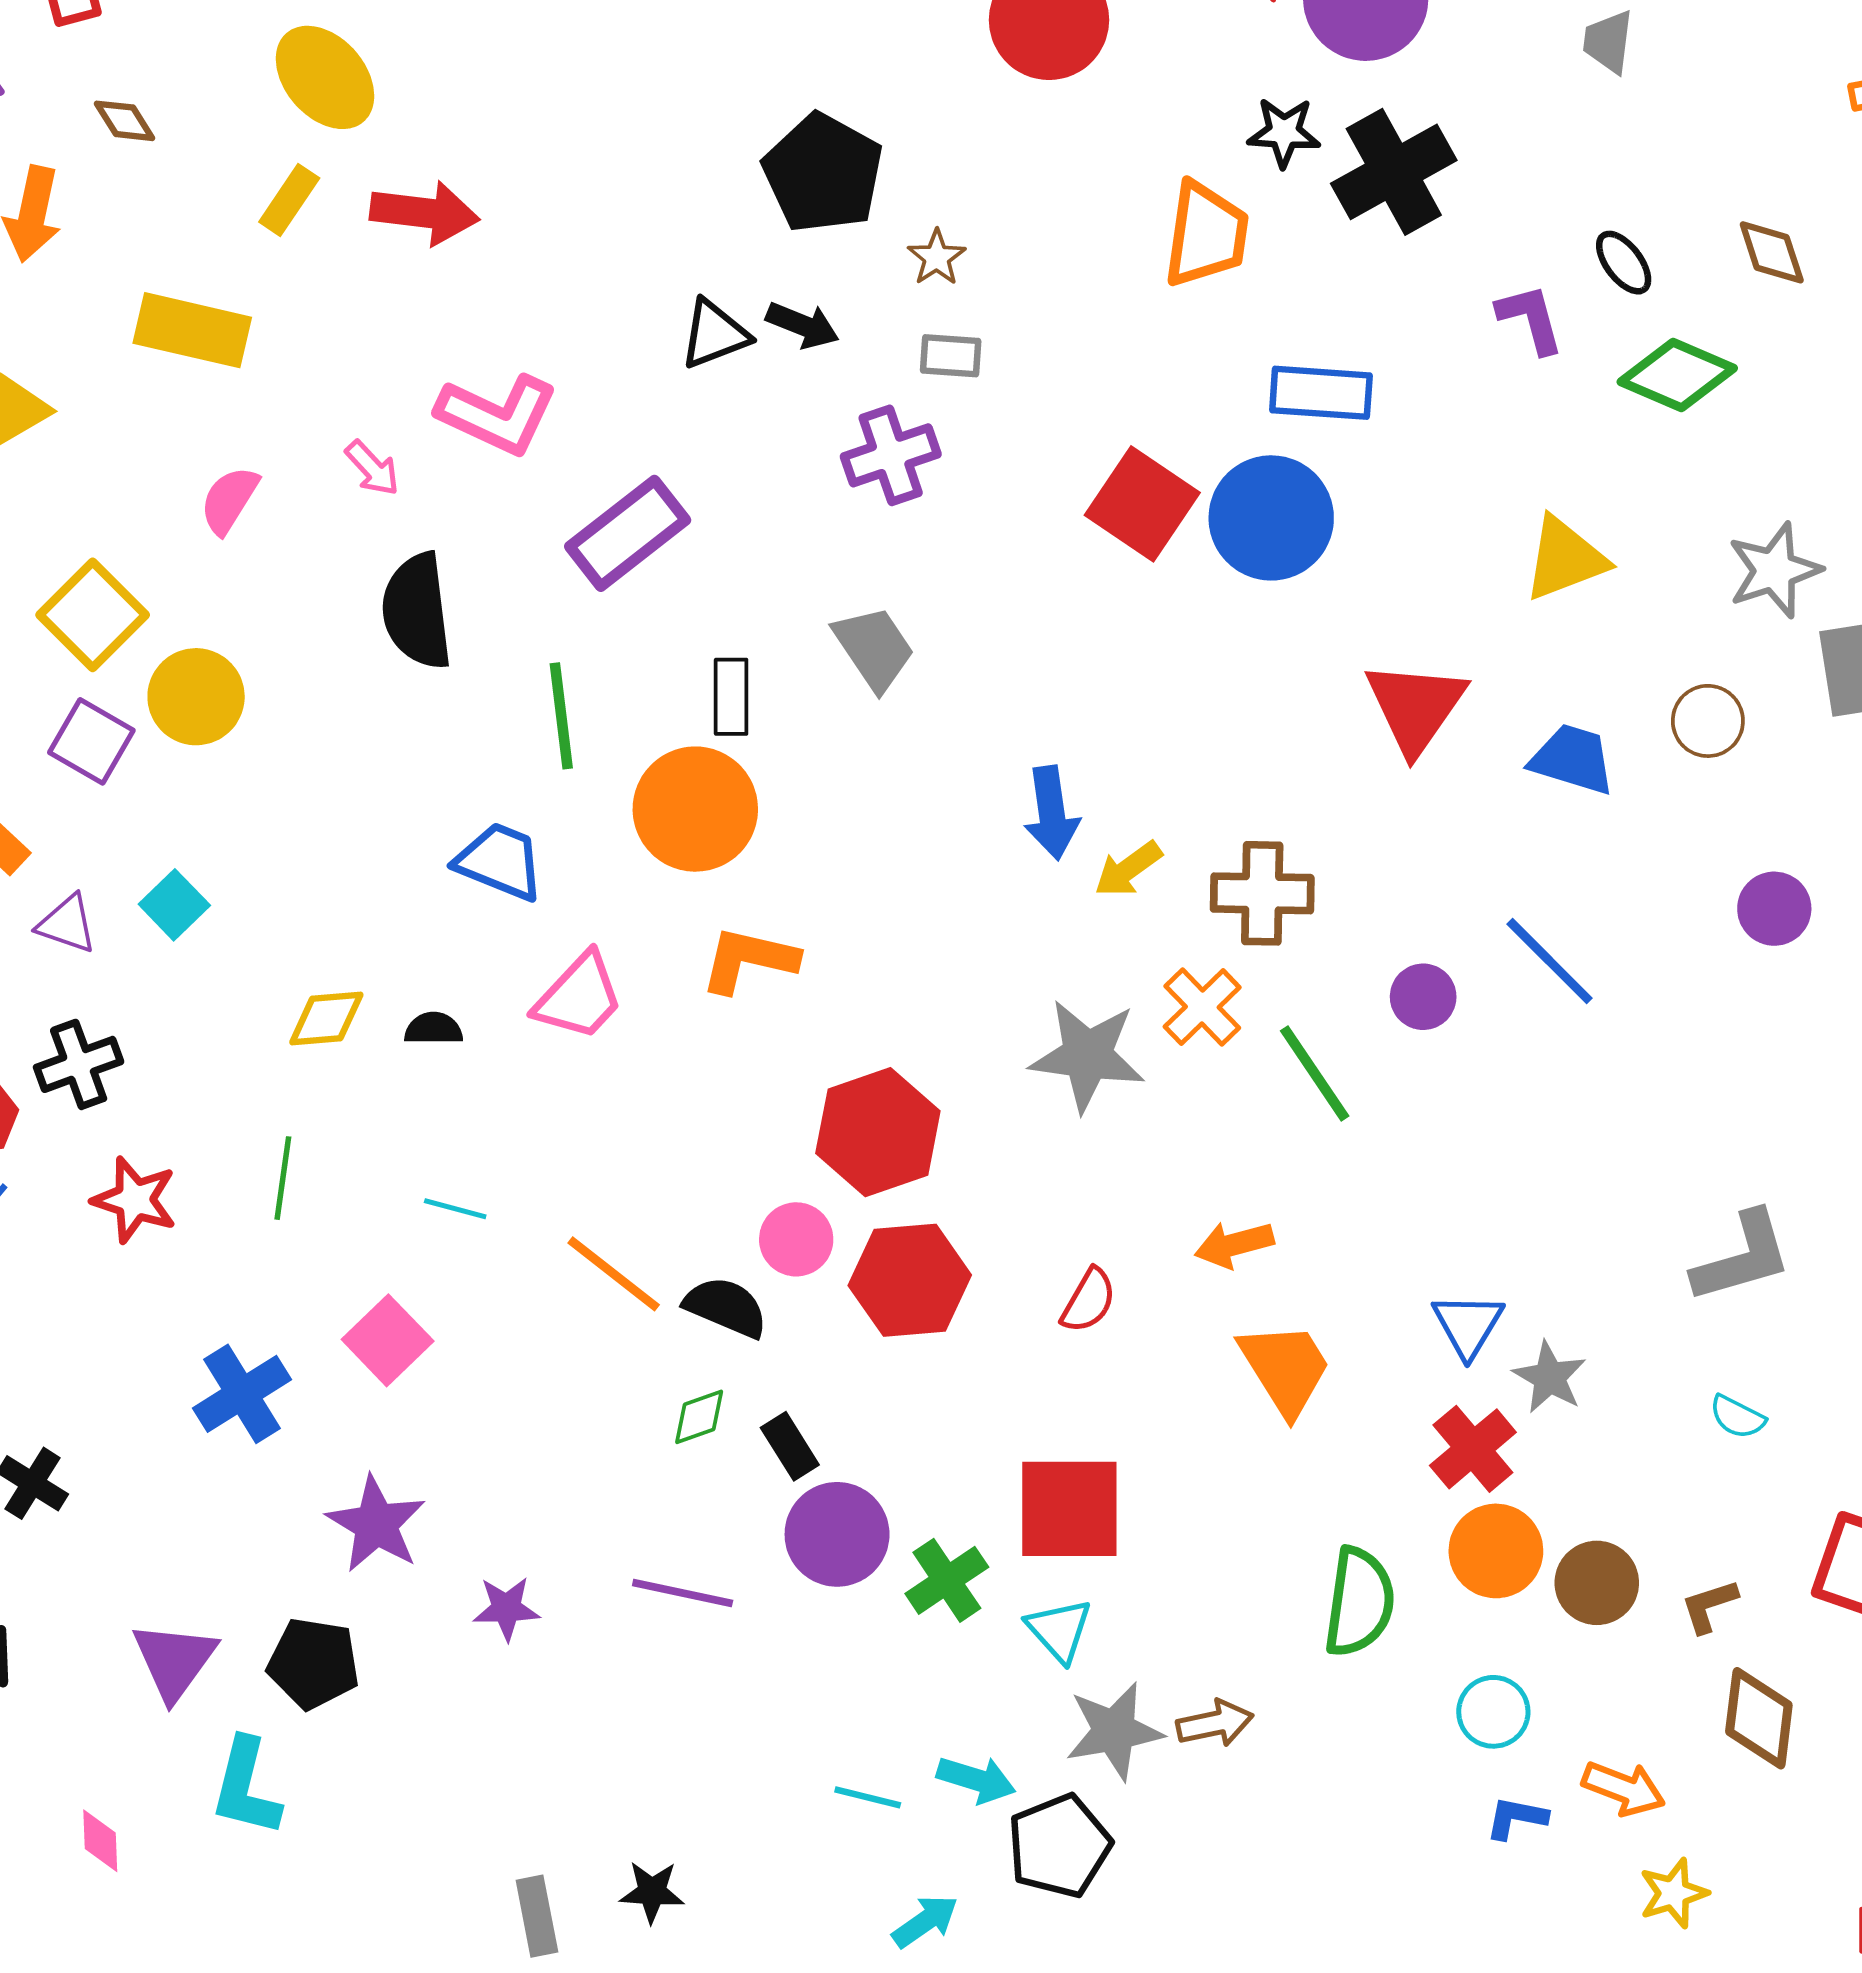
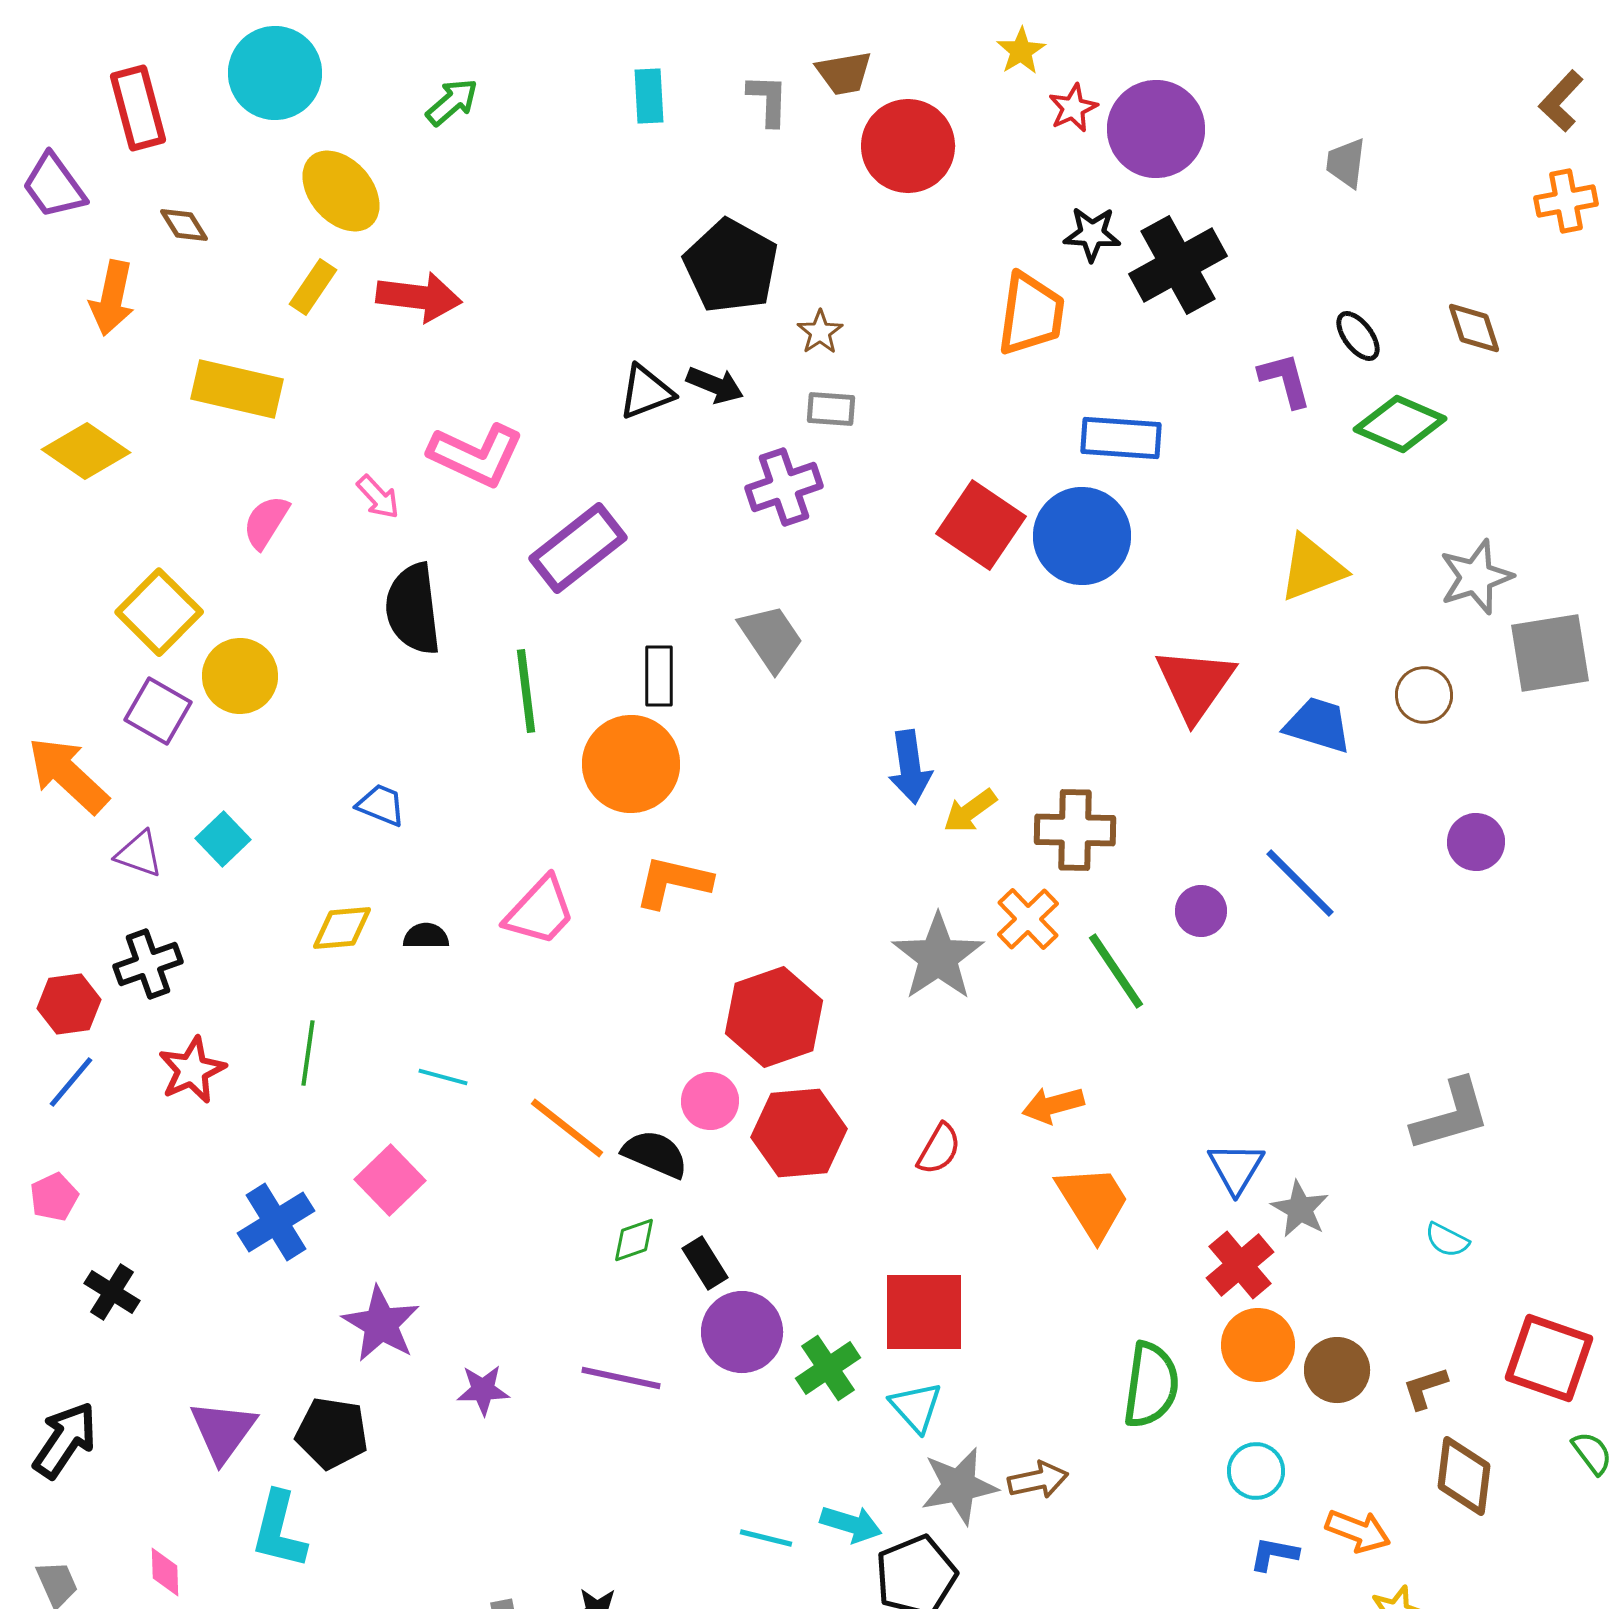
blue trapezoid: (500, 861) -> (381, 805), moved, size x0.7
gray star: (1087, 1056) -> (938, 957), turned 30
red star: (135, 1200) -> (192, 1070), turned 30

